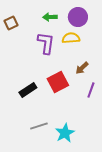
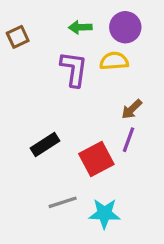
red square: (58, 82) -> (96, 159), moved
purple line: (91, 90) -> (128, 140), moved
cyan star: (65, 133) -> (104, 214), turned 30

